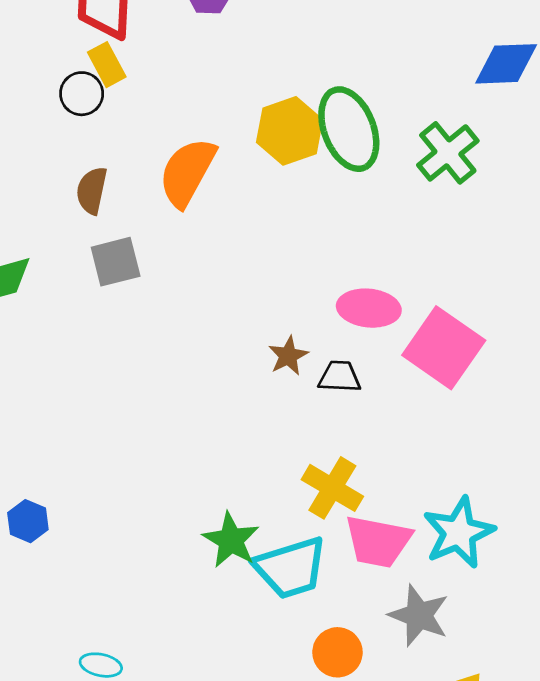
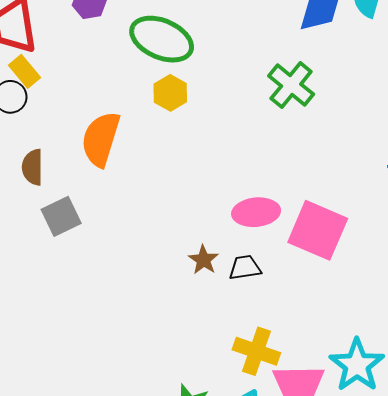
green ellipse: (349, 129) -> (162, 39), moved, turned -34
yellow hexagon: (290, 131) -> (170, 93), size x0.7

